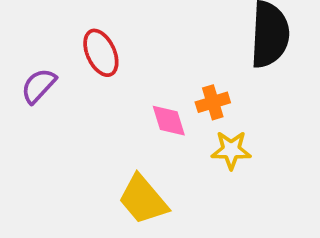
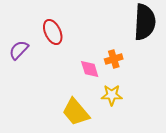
yellow star: (231, 150) -> (112, 95), moved

